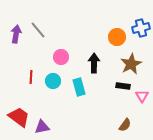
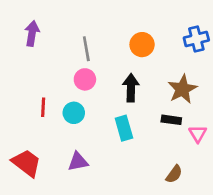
gray line: (38, 30) -> (86, 49), moved, turned 30
purple arrow: (16, 34) -> (32, 33), moved
orange circle: (117, 37) -> (142, 45), moved
cyan rectangle: (79, 87) -> (124, 128), moved
purple triangle: (42, 127) -> (78, 162), moved

